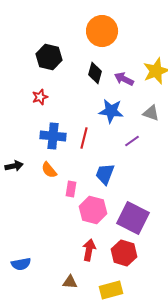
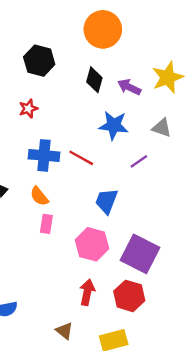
red line: (84, 138) -> (81, 158), turned -75
pink rectangle: (71, 189) -> (46, 224), moved
brown triangle: (70, 282) -> (64, 331), turned 35

